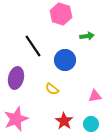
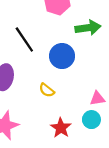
green arrow: (87, 36) -> (88, 28), size x1.5
cyan circle: (91, 124) -> (91, 120), moved

